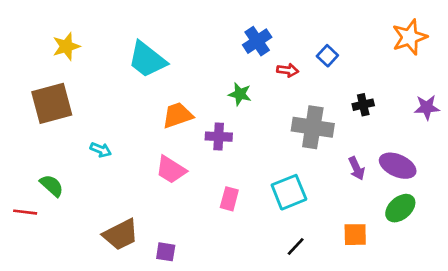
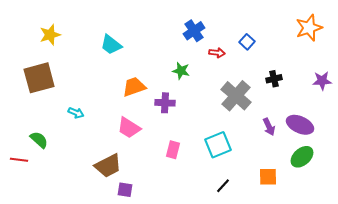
cyan trapezoid: (147, 60) -> (111, 45), size x0.7
gray cross: (313, 127) -> (236, 96), turned 32
brown trapezoid: (121, 235) -> (108, 166), moved

